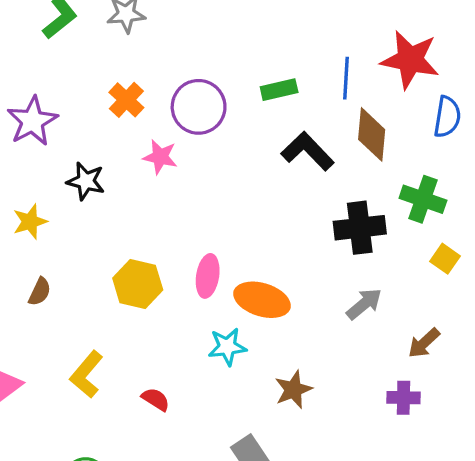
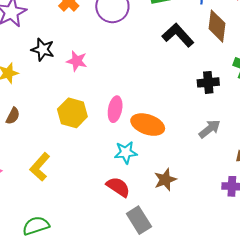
pink star: (160, 157) -> (77, 61), moved
black cross: (360, 228) -> (208, 82), size x0.7
red semicircle: (156, 399) -> (118, 187), moved, size x1.4

